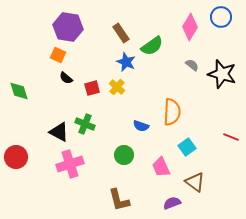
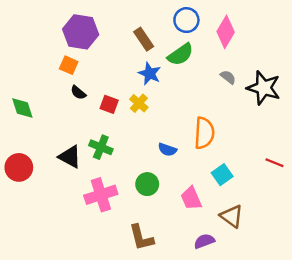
blue circle: (221, 17) -> (186, 20), moved
red square: (92, 88) -> (109, 104), turned 35
red circle: (16, 157) -> (19, 167), moved
pink cross: (70, 164) -> (101, 195), moved

